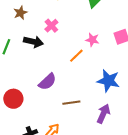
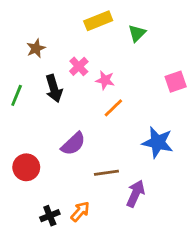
pink star: (92, 40) -> (105, 80), moved
black arrow: (33, 42) -> (54, 88), turned 60
purple arrow: (103, 114) -> (136, 194), moved

